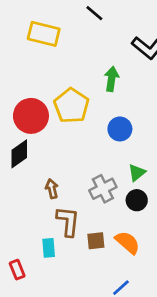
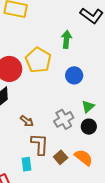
brown arrow: (52, 189) -> (27, 121), turned 144
brown square: (96, 241) -> (61, 157), turned -32

